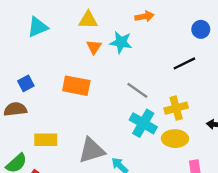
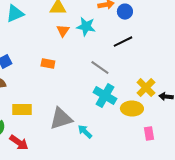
blue circle: (201, 29) -> (125, 12), moved
black line: (184, 63) -> (123, 42), moved
orange rectangle: (76, 86) -> (48, 64), size x0.6
yellow cross: (176, 108) -> (146, 88), moved, turned -30

